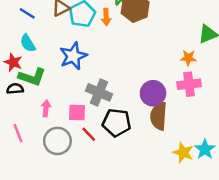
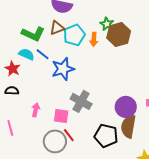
blue line: (27, 13) -> (43, 54), moved
cyan semicircle: (28, 43) -> (26, 54), turned 140
green L-shape: (32, 77) -> (33, 34), moved
black pentagon: (117, 123) -> (106, 136), moved
gray circle: (57, 141) -> (55, 141), moved

